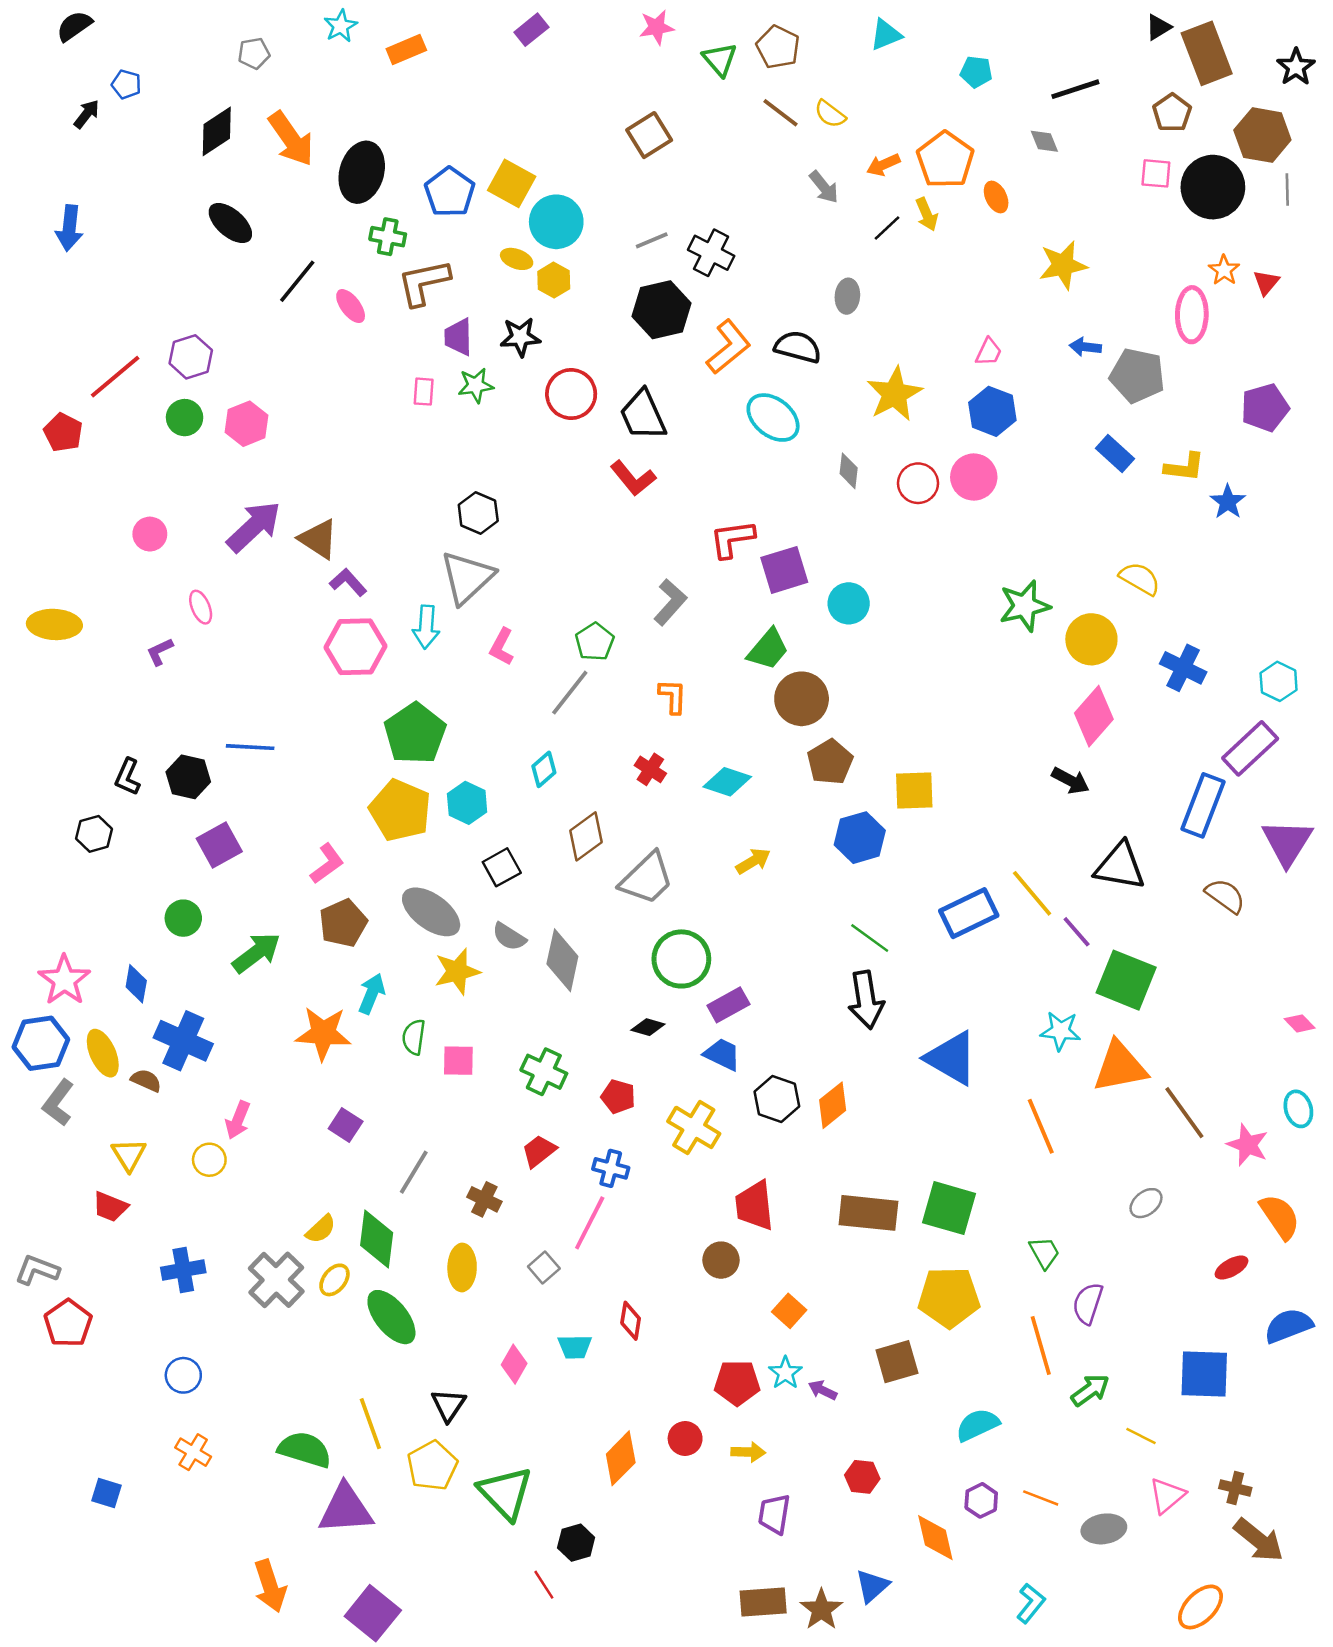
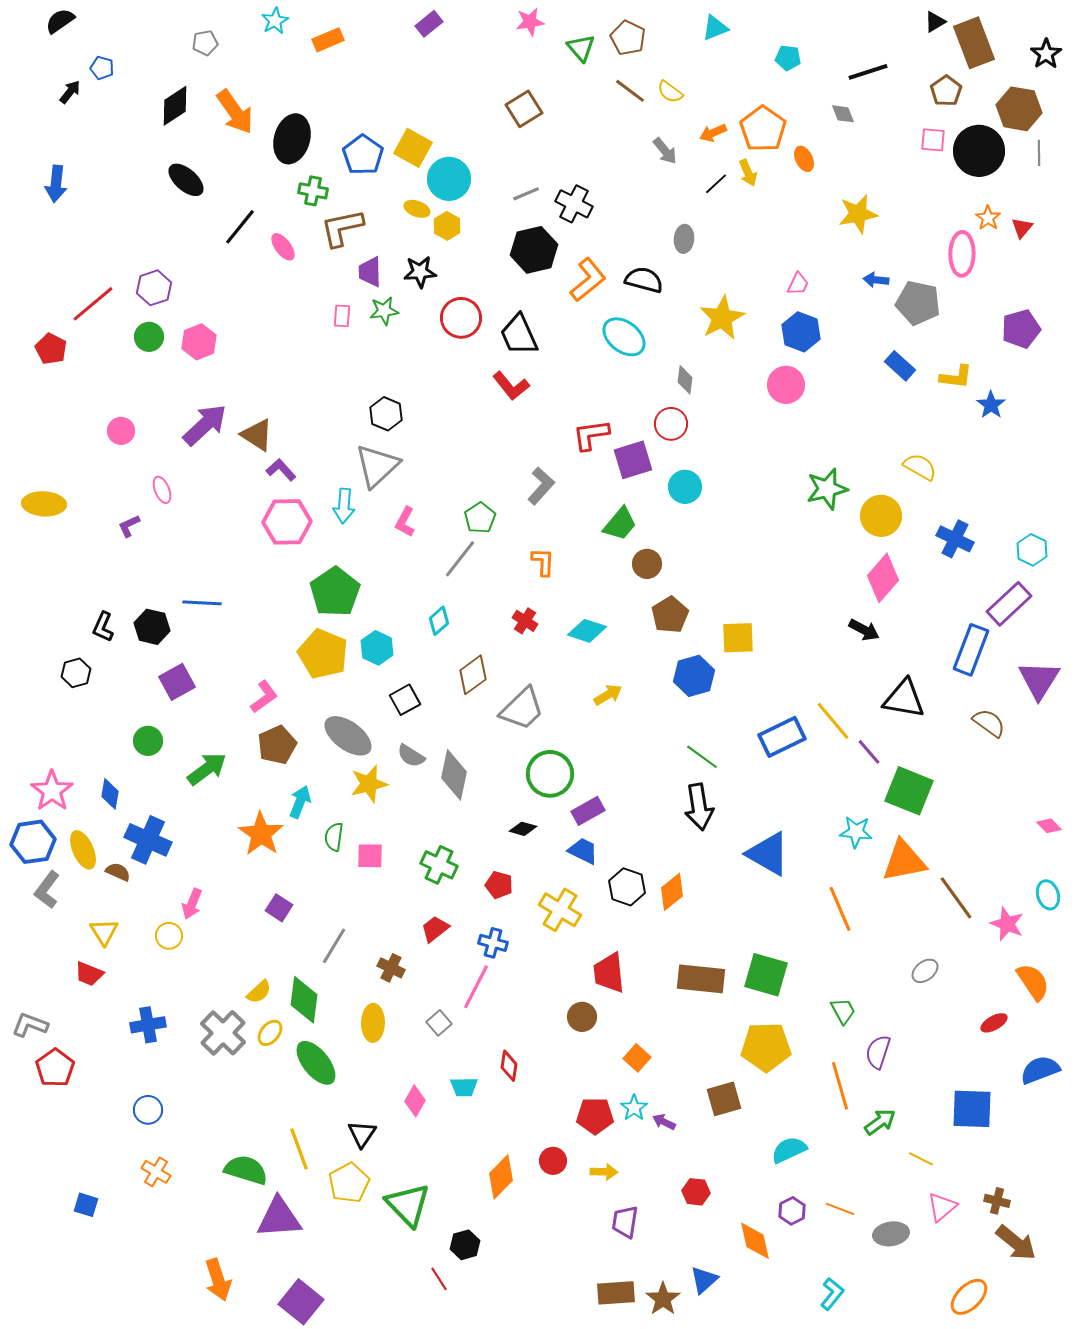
red circle: (918, 483) -> (671, 424), moved
brown circle: (802, 699) -> (647, 564), size x0.7
orange star: (323, 1033) -> (261, 834), turned 30

